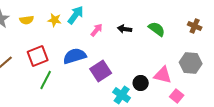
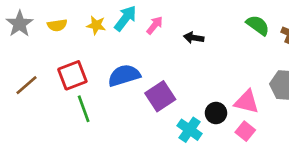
green semicircle: (157, 29) -> (258, 25), moved
pink arrow: (97, 30) -> (155, 25), moved
green line: (46, 80) -> (84, 109), turned -48
pink square: (177, 96) -> (245, 131), moved

